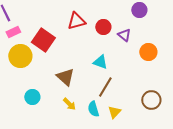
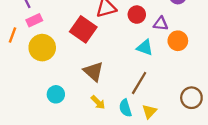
purple triangle: (124, 35) -> (161, 24), turned -32
red square: (43, 40) -> (83, 29), moved
orange circle: (148, 52) -> (178, 41), moved
cyan triangle: (100, 62) -> (145, 48), moved

